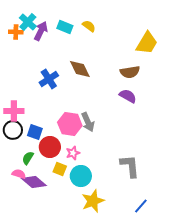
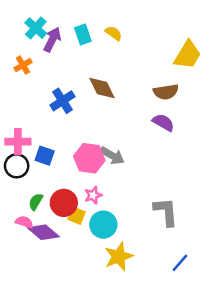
cyan rectangle: (65, 27) -> (83, 34), turned 49
orange cross: (16, 32) -> (23, 65), moved, turned -32
gray arrow: (88, 122) -> (112, 156), turned -36
blue square: (35, 132) -> (45, 156), moved
red circle: (50, 147) -> (64, 203), moved

